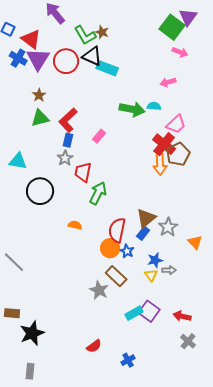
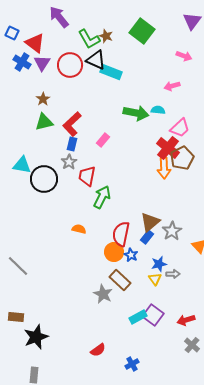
green square: (172, 27) -> (142, 31), moved
purple triangle: (38, 59) -> (42, 63), size x0.7
black circle: (40, 191) -> (44, 179), moved
red arrow: (182, 316) -> (186, 320), turned -30

